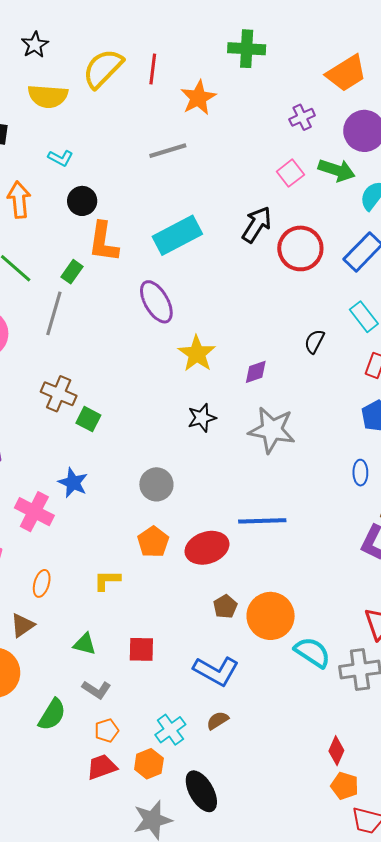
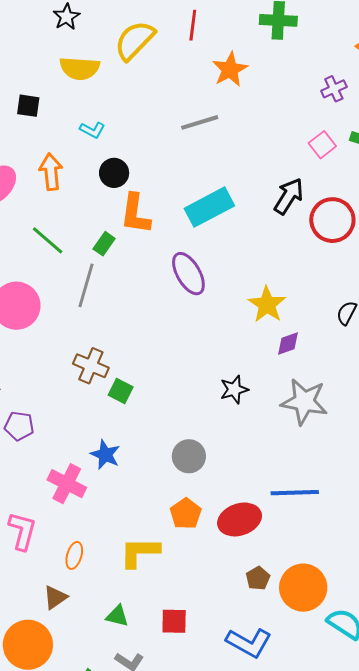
red line: (153, 69) -> (193, 25), moved
yellow star: (197, 354) -> (267, 305), moved
yellow L-shape: (107, 580) -> (140, 552), size x1.5

